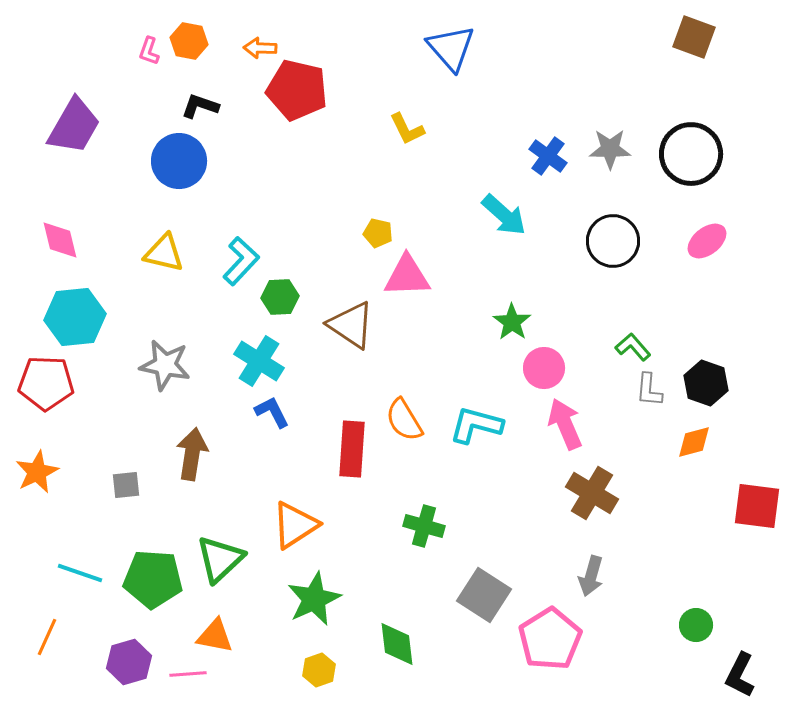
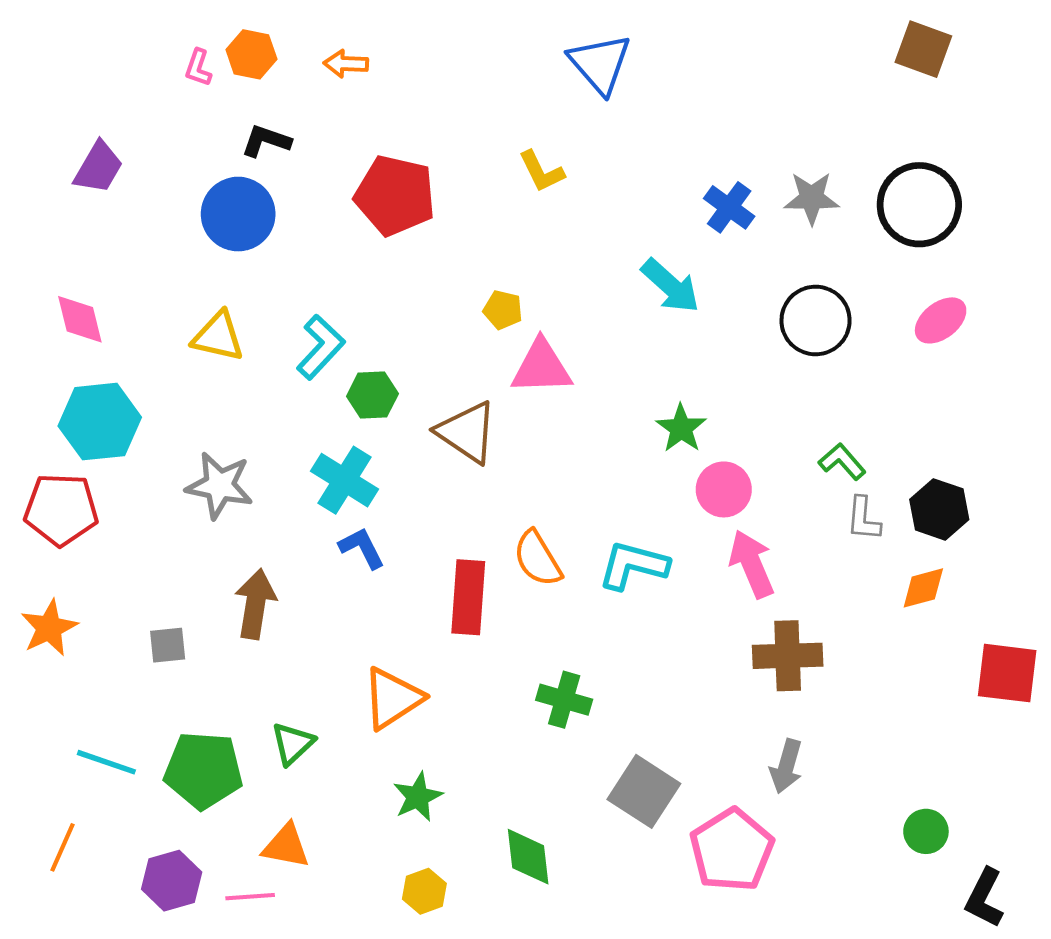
red pentagon: (297, 90) -> (395, 195), moved
purple trapezoid: (74, 126) -> (98, 167), size x0.7
brown cross: (592, 493) -> (788, 656), turned -33
green triangle: (220, 559) -> (293, 744), size x0.7
green star: (314, 599) -> (418, 797), size x0.7

